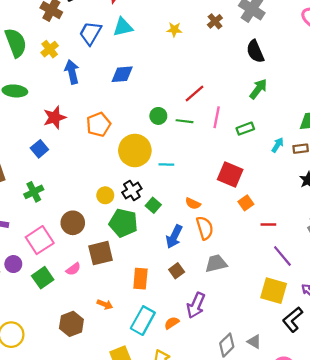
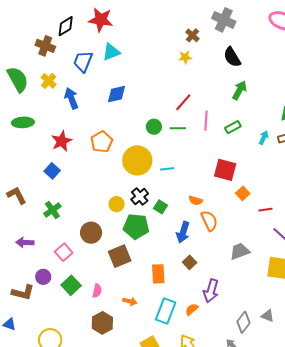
yellow star: (174, 30) -> (185, 57), moved
pink square: (40, 240) -> (64, 252), size x0.7
gray trapezoid: (216, 264) -> (240, 251), moved
pink semicircle: (73, 269) -> (97, 291), moved, turned -32

